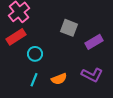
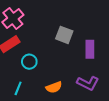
purple rectangle: (94, 42) -> (90, 49), turned -60
cyan line: (34, 80) -> (18, 88), moved

